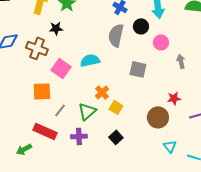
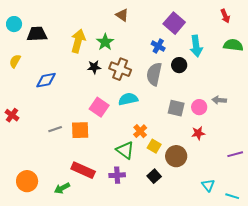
pink circle: (161, 42) -> (199, 107), moved
brown cross: (37, 48) -> (120, 69), moved
gray arrow: (181, 61) -> (219, 100), turned -72
red star: (174, 98) -> (198, 133), moved
gray line: (60, 110) -> (55, 129), moved, turned 32
green triangle: (87, 111) -> (125, 150), turned -42
brown circle: (158, 117) -> (176, 156), moved

